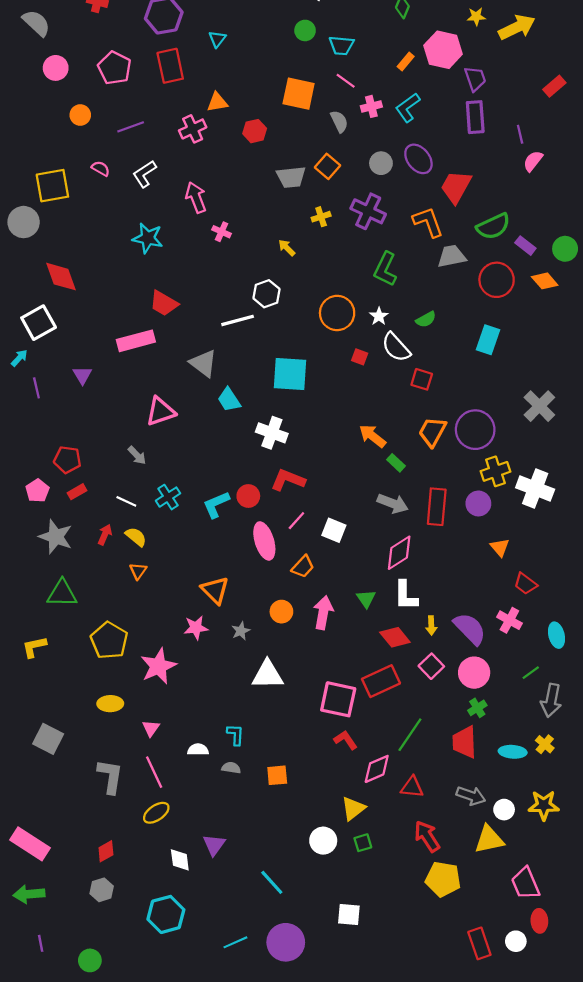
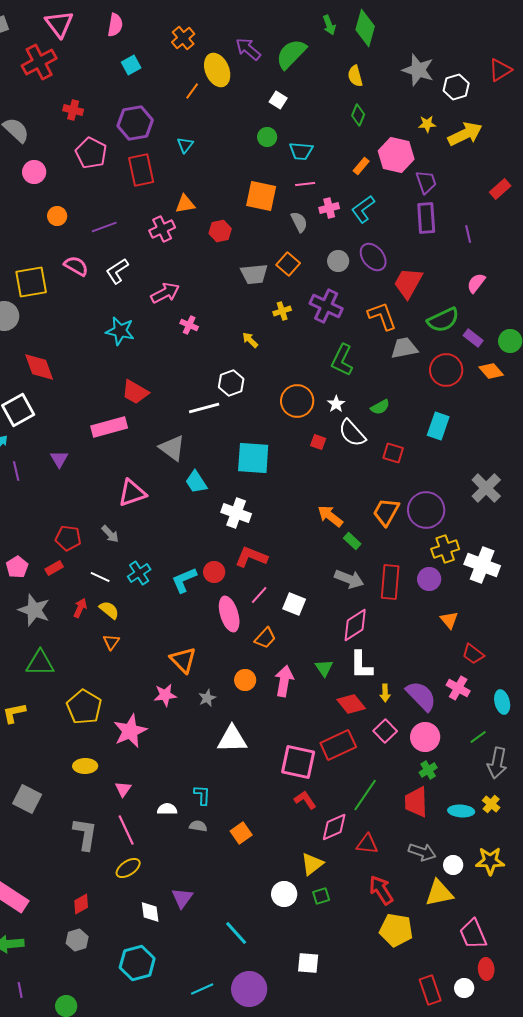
pink pentagon: (115, 68) -> (91, 153), moved
pink line: (346, 81) -> (305, 184), turned -42
pink semicircle: (533, 161) -> (476, 283), moved
pink semicircle: (101, 169) -> (76, 266), size x1.4
pink arrow: (196, 197) -> (165, 293), turned 84
red square: (422, 379) -> (393, 453), moved
red pentagon: (67, 460) -> (68, 538), moved
orange square: (277, 775) -> (241, 833), turned -30

